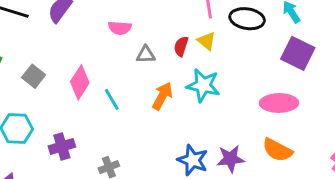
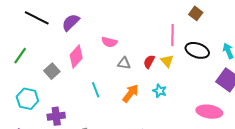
gray square: (34, 76) -> (52, 71), moved
pink diamond: (80, 82) -> (76, 57), moved
cyan star: (203, 85) -> (160, 91), size x0.6

